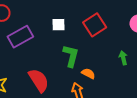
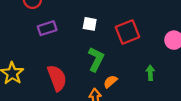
purple rectangle: (20, 37) -> (47, 28), size x0.7
orange semicircle: (88, 74) -> (110, 82), turned -80

